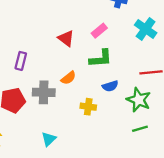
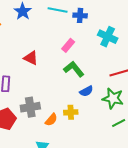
red triangle: (66, 38) -> (31, 58), moved
green L-shape: (101, 58) -> (74, 69), turned -115
orange semicircle: (68, 78) -> (51, 120), moved

